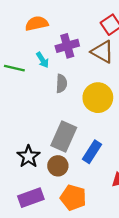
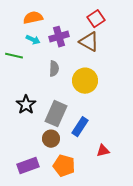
cyan arrow: (43, 60) -> (33, 40), moved, turned -32
black star: (28, 156) -> (26, 105), moved

